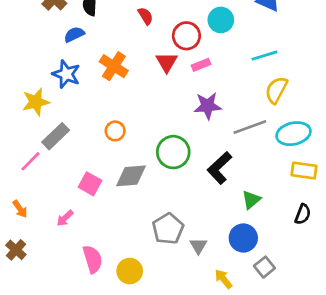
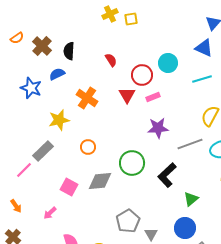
cyan line: (264, 56) -> (202, 79), moved
blue star: (66, 74) -> (31, 88), moved
yellow star: (36, 102) -> (59, 120), moved

